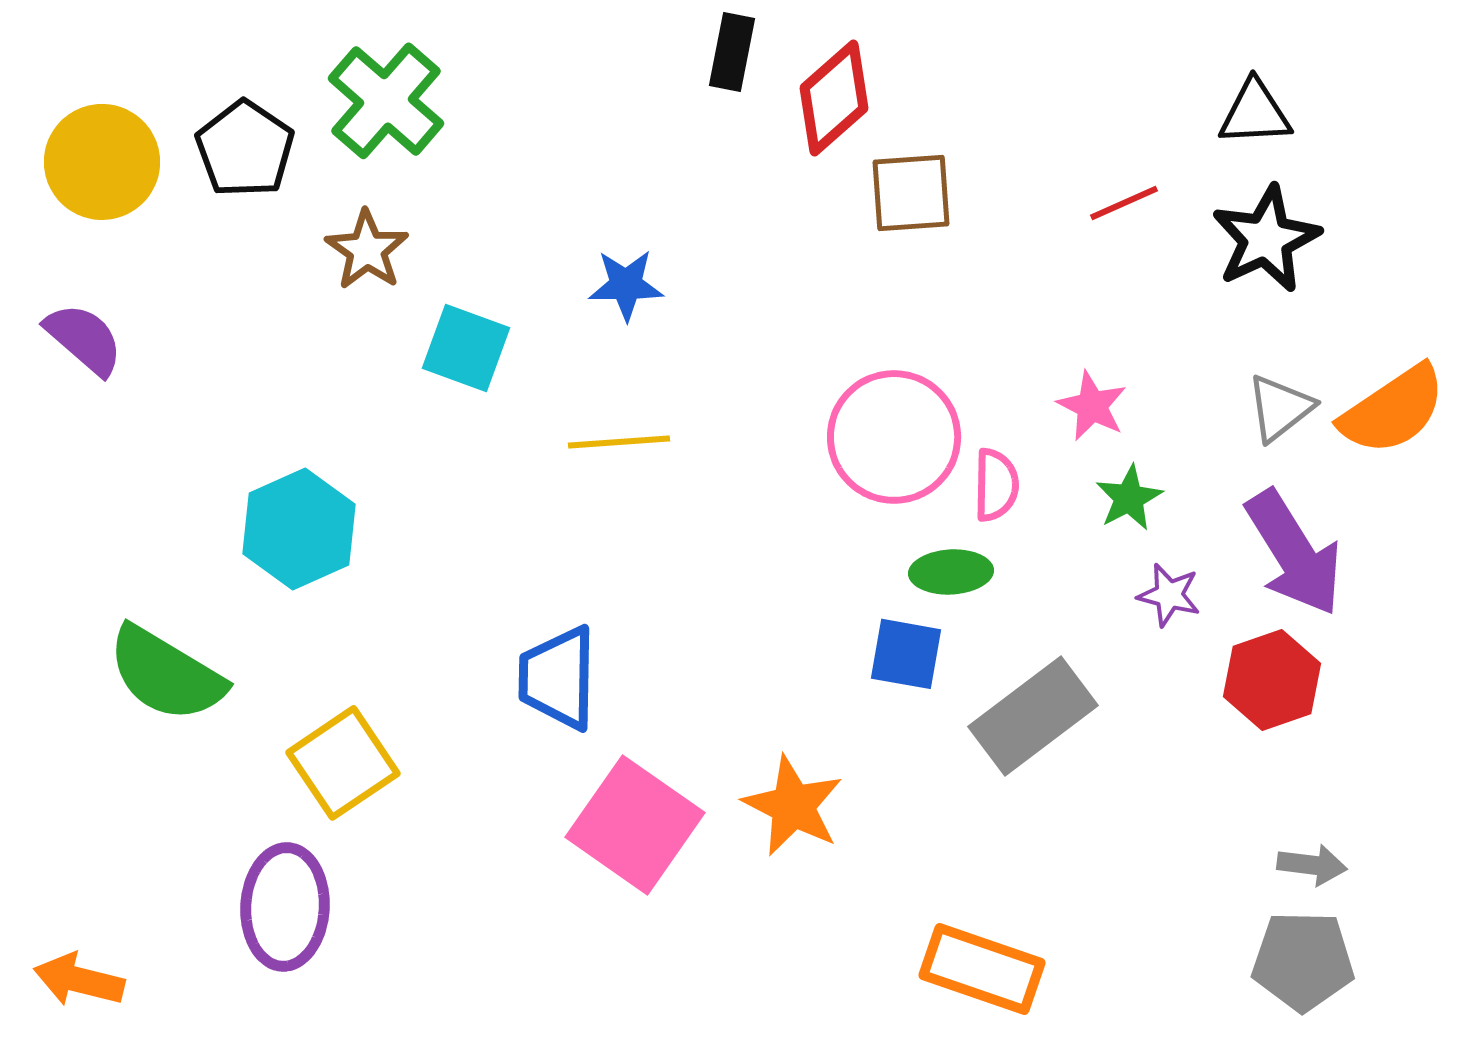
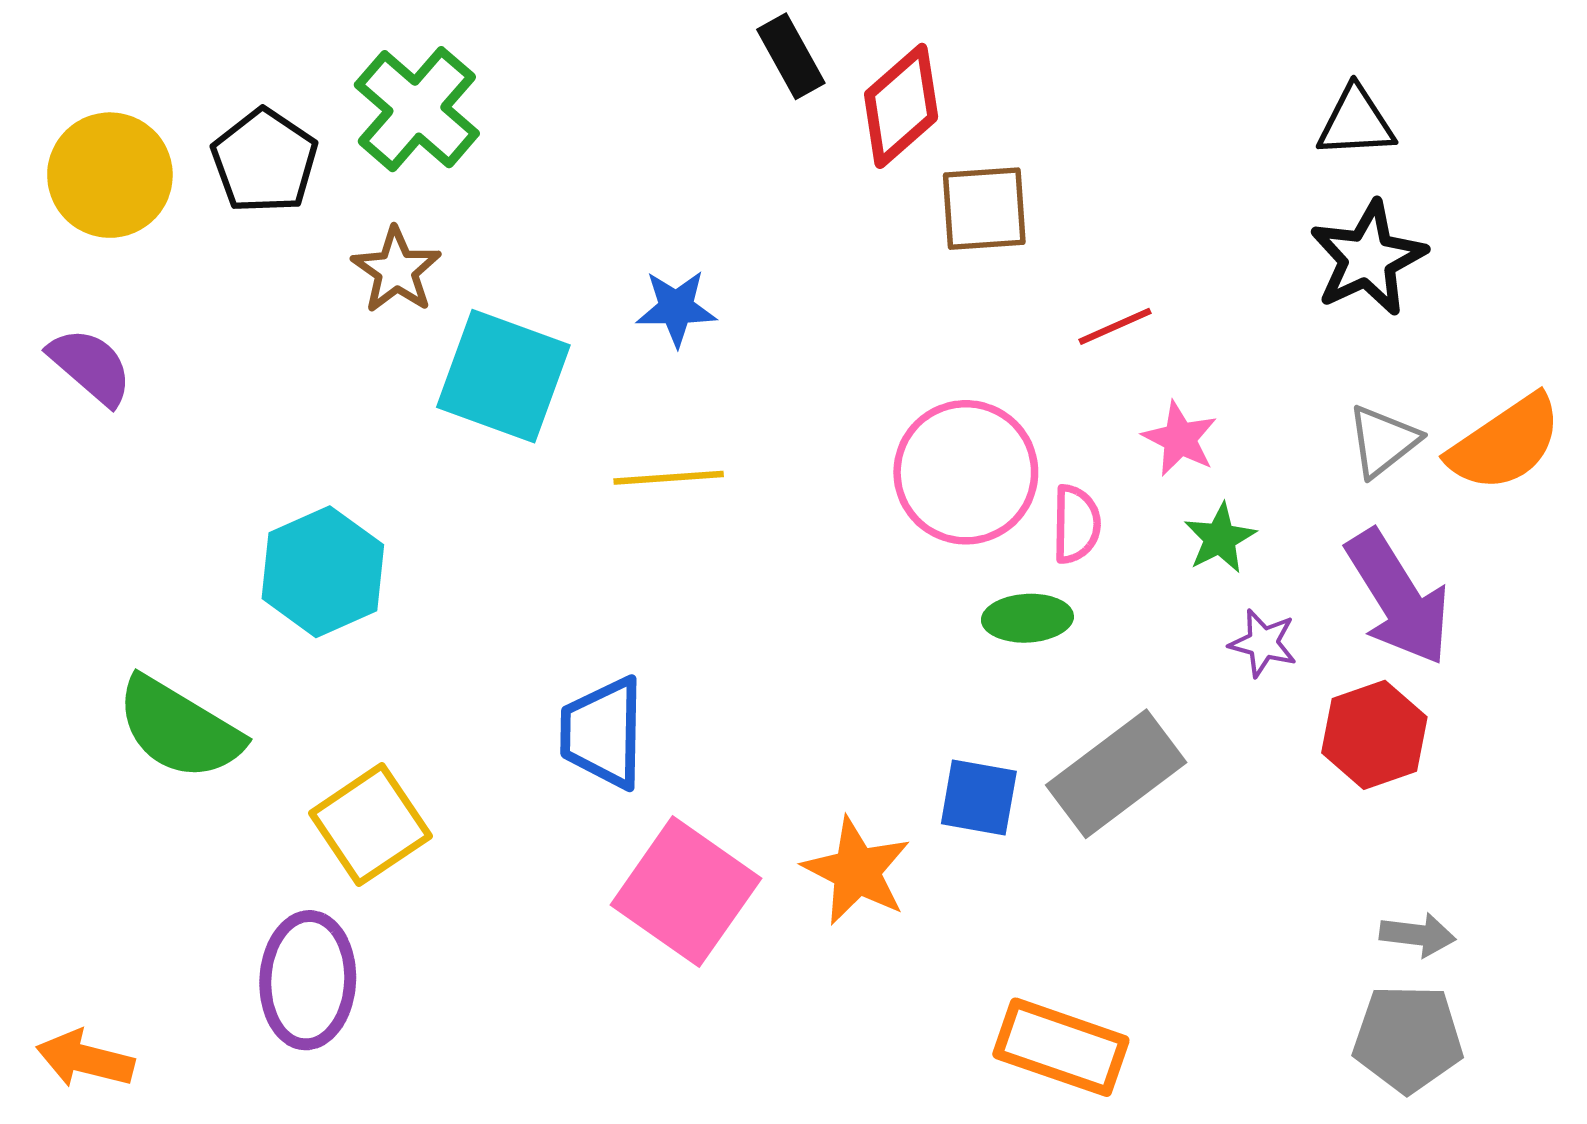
black rectangle: (732, 52) -> (791, 56), turned -40
red line: (1124, 203) -> (1115, 326), moved
cyan square: (466, 348) -> (503, 376), size x1.4
blue square: (906, 654) -> (979, 798), moved

